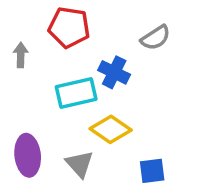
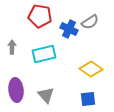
gray arrow: (21, 55) -> (12, 47), moved
blue cross: (114, 72) -> (69, 29), moved
yellow diamond: (111, 129) -> (91, 69), moved

